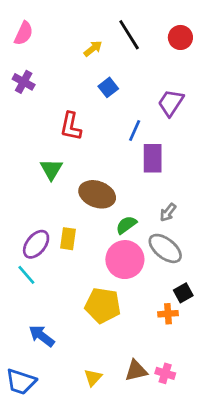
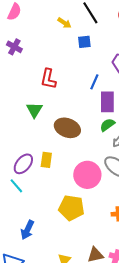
yellow arrow: (93, 49) -> (64, 23), turned 72
blue square: (108, 87) -> (84, 42), moved, turned 32
green semicircle: (126, 225) -> (107, 125), moved
blue arrow: (42, 336) -> (27, 230), turned -102

